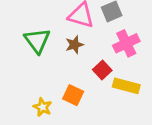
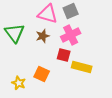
pink cross: (126, 43) -> (71, 35), moved
red square: (102, 70) -> (64, 55), turned -32

